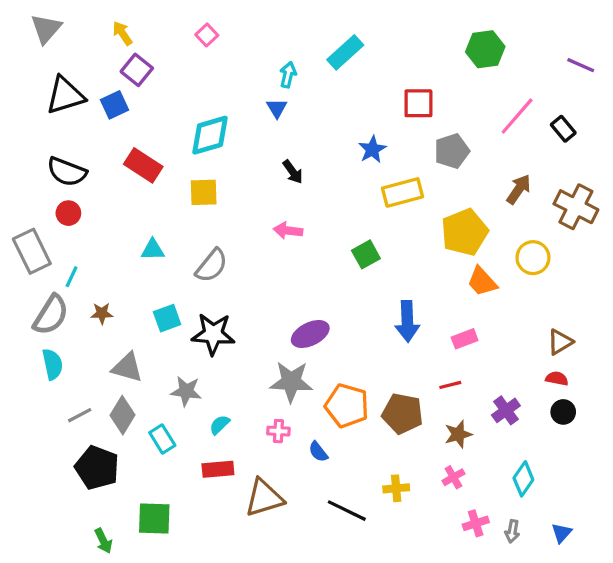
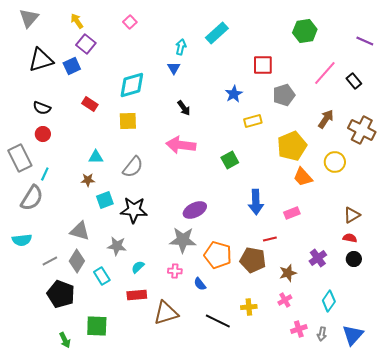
red rectangle: (143, 165) -> (90, 104), size x0.7
black semicircle: (67, 172) -> (42, 108), size x0.7
yellow rectangle: (403, 192) -> (253, 121), size x0.7
pink arrow: (288, 231) -> (181, 145), size x1.6
brown star: (102, 313) -> (88, 180), moved
cyan semicircle: (52, 364) -> (22, 240), moved, turned 96
red line: (450, 385) -> (270, 239), moved
blue triangle: (562, 533) -> (353, 335), size x1.6

